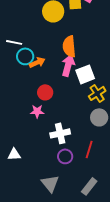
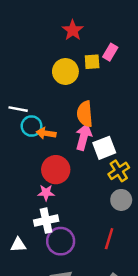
orange arrow: (37, 62) -> (46, 133), turned -147
red circle: (45, 92) -> (56, 170), size x1.5
white cross: (60, 133) -> (46, 221), moved
purple circle: (65, 156) -> (61, 241), moved, size x1.5

